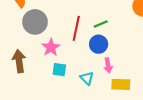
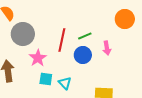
pink arrow: (108, 65) -> (107, 48), moved
cyan triangle: (87, 78) -> (65, 83), moved

